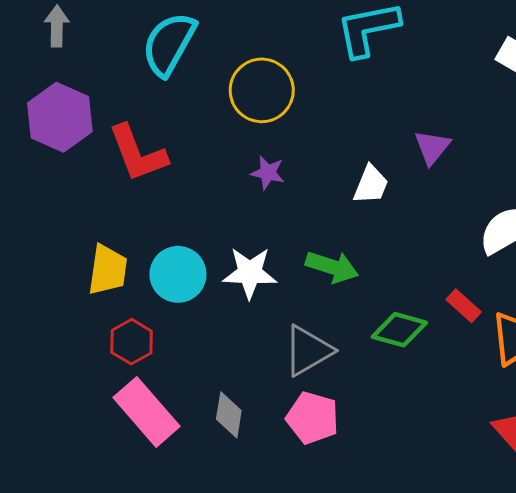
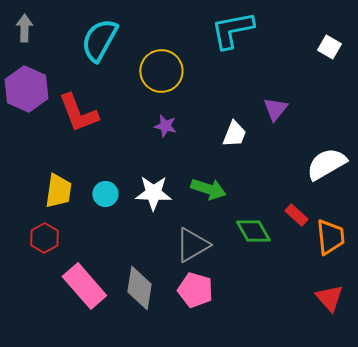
cyan circle: (178, 274) -> (105, 194), size x0.7
green diamond: (399, 330) -> (253, 231), turned 45
red hexagon: (132, 342) -> (44, 238), moved
gray diamond: (229, 415) -> (139, 288), size x1.4

